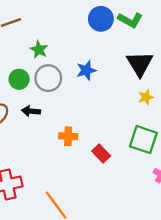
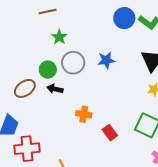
green star: (39, 50) -> (59, 37), moved
green circle: (19, 79) -> (48, 70), moved

